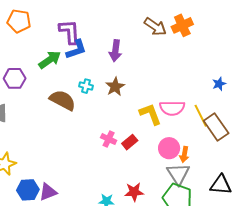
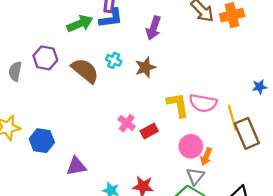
purple hexagon: (15, 78) -> (45, 58), moved
gray triangle: (178, 174) -> (195, 176), size x0.7
blue hexagon: (28, 190) -> (42, 141), moved
purple triangle: (48, 192) -> (76, 166), moved

